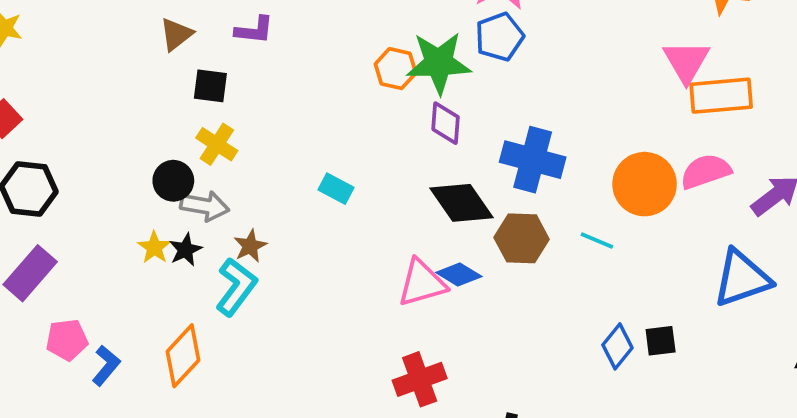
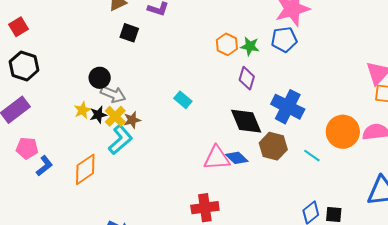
green star: (439, 63) -> (250, 46), size x0.6
yellow cross: (217, 144) -> (115, 116), moved

